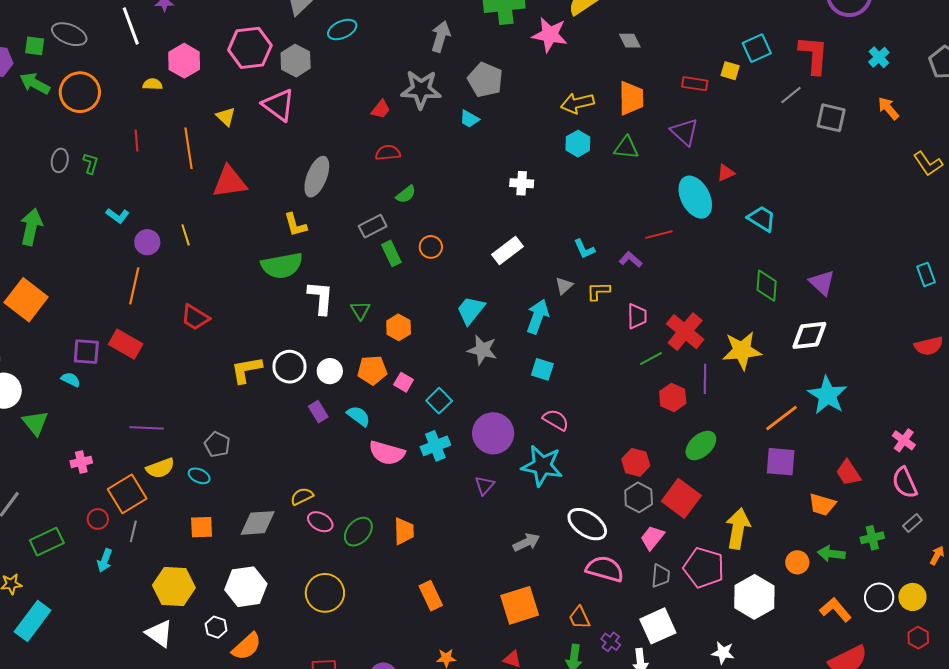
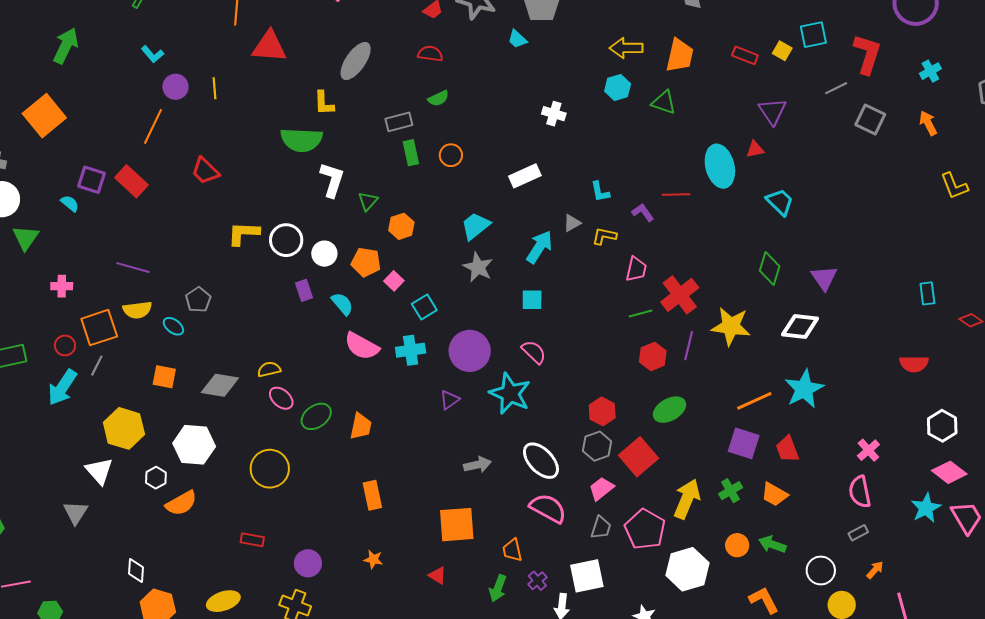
purple triangle: (684, 132) -> (772, 111), moved
cyan square: (542, 369) -> (532, 300), turned -30
red trapezoid: (848, 473) -> (787, 449), moved
green cross: (872, 538) -> (731, 491), moved, turned -30
cyan arrow: (105, 560) -> (62, 387), size x1.6
white circle: (879, 597) -> (821, 571), moved

